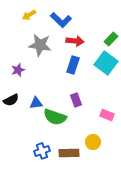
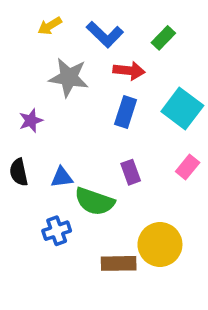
green rectangle: (111, 39) -> (163, 38), moved
black semicircle: (11, 100) -> (19, 172), turned 105
pink rectangle: (107, 115) -> (188, 167), moved, turned -72
yellow circle: (93, 142) -> (160, 245), size x1.6
blue cross: (42, 151) -> (57, 231), moved

